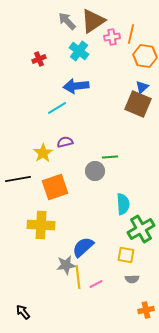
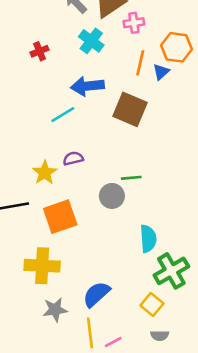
orange line: (131, 34) -> (140, 63), moved
blue triangle: (142, 87) -> (161, 72), moved
brown square: (138, 104) -> (130, 109), moved
yellow square: (126, 255) -> (152, 305), turned 30
gray star: (66, 265) -> (55, 310), moved

